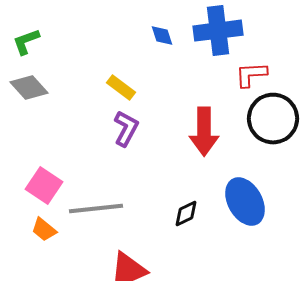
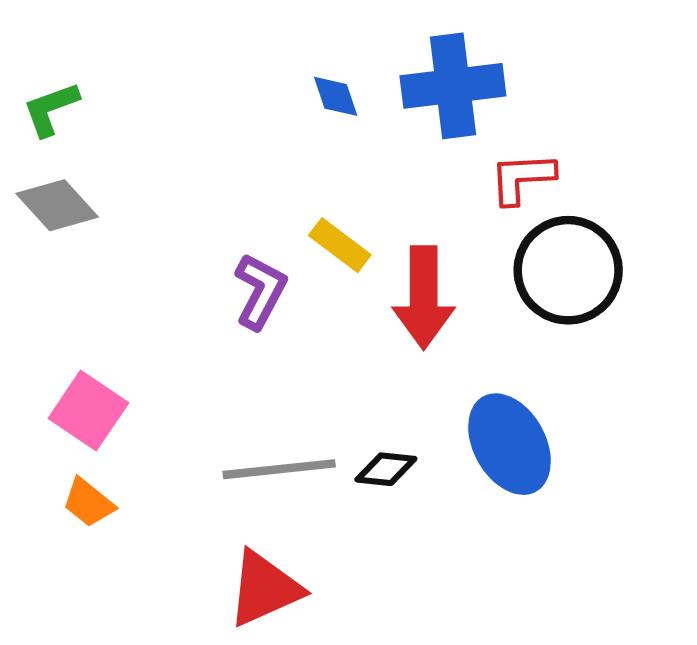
yellow rectangle: (121, 88) -> (340, 245), moved
gray line: (96, 209) -> (279, 469), moved
black diamond: (186, 214) -> (386, 469), turned 32

